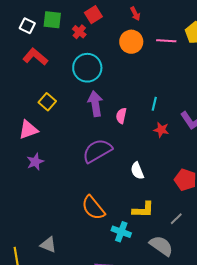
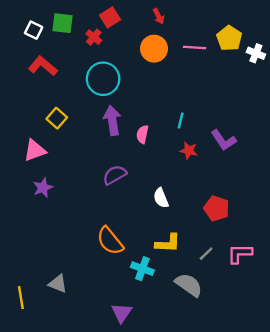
purple semicircle: (97, 151) -> (115, 175), size x0.7

